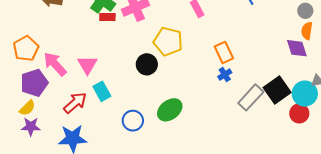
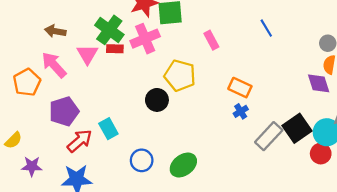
orange rectangle: (224, 52) -> (240, 88), turned -40
pink arrow: (55, 64) -> (54, 65), moved
pink triangle: (87, 65) -> (87, 54), moved
purple pentagon: (34, 83) -> (64, 111), moved
yellow semicircle: (27, 108) -> (13, 140), moved
green ellipse: (170, 110) -> (183, 165), moved

